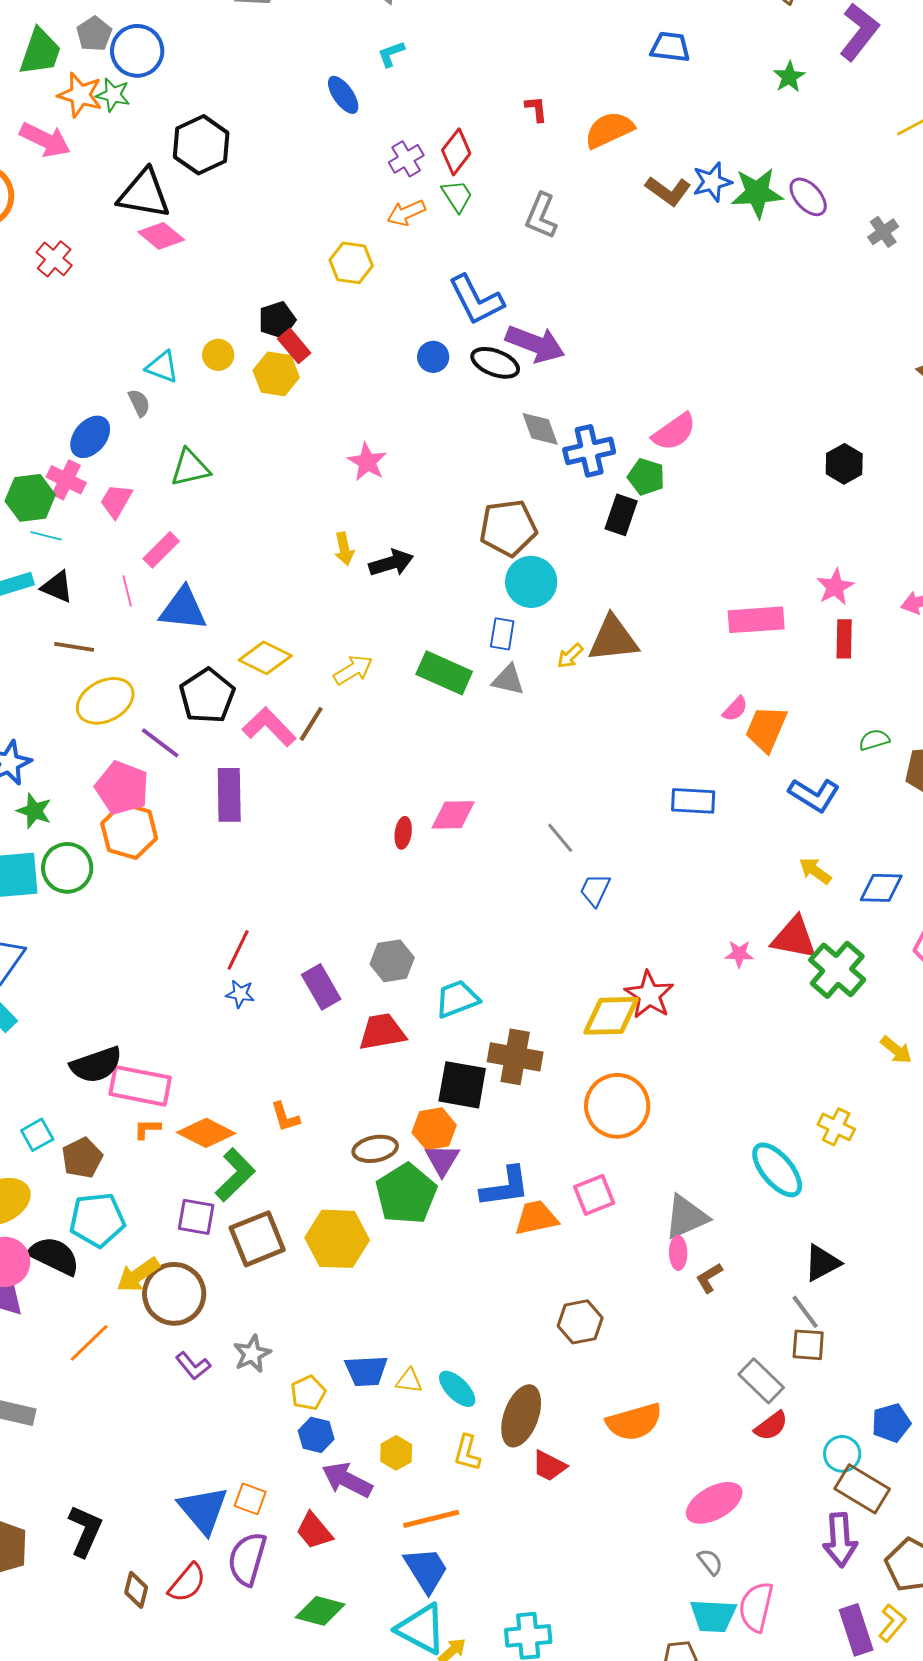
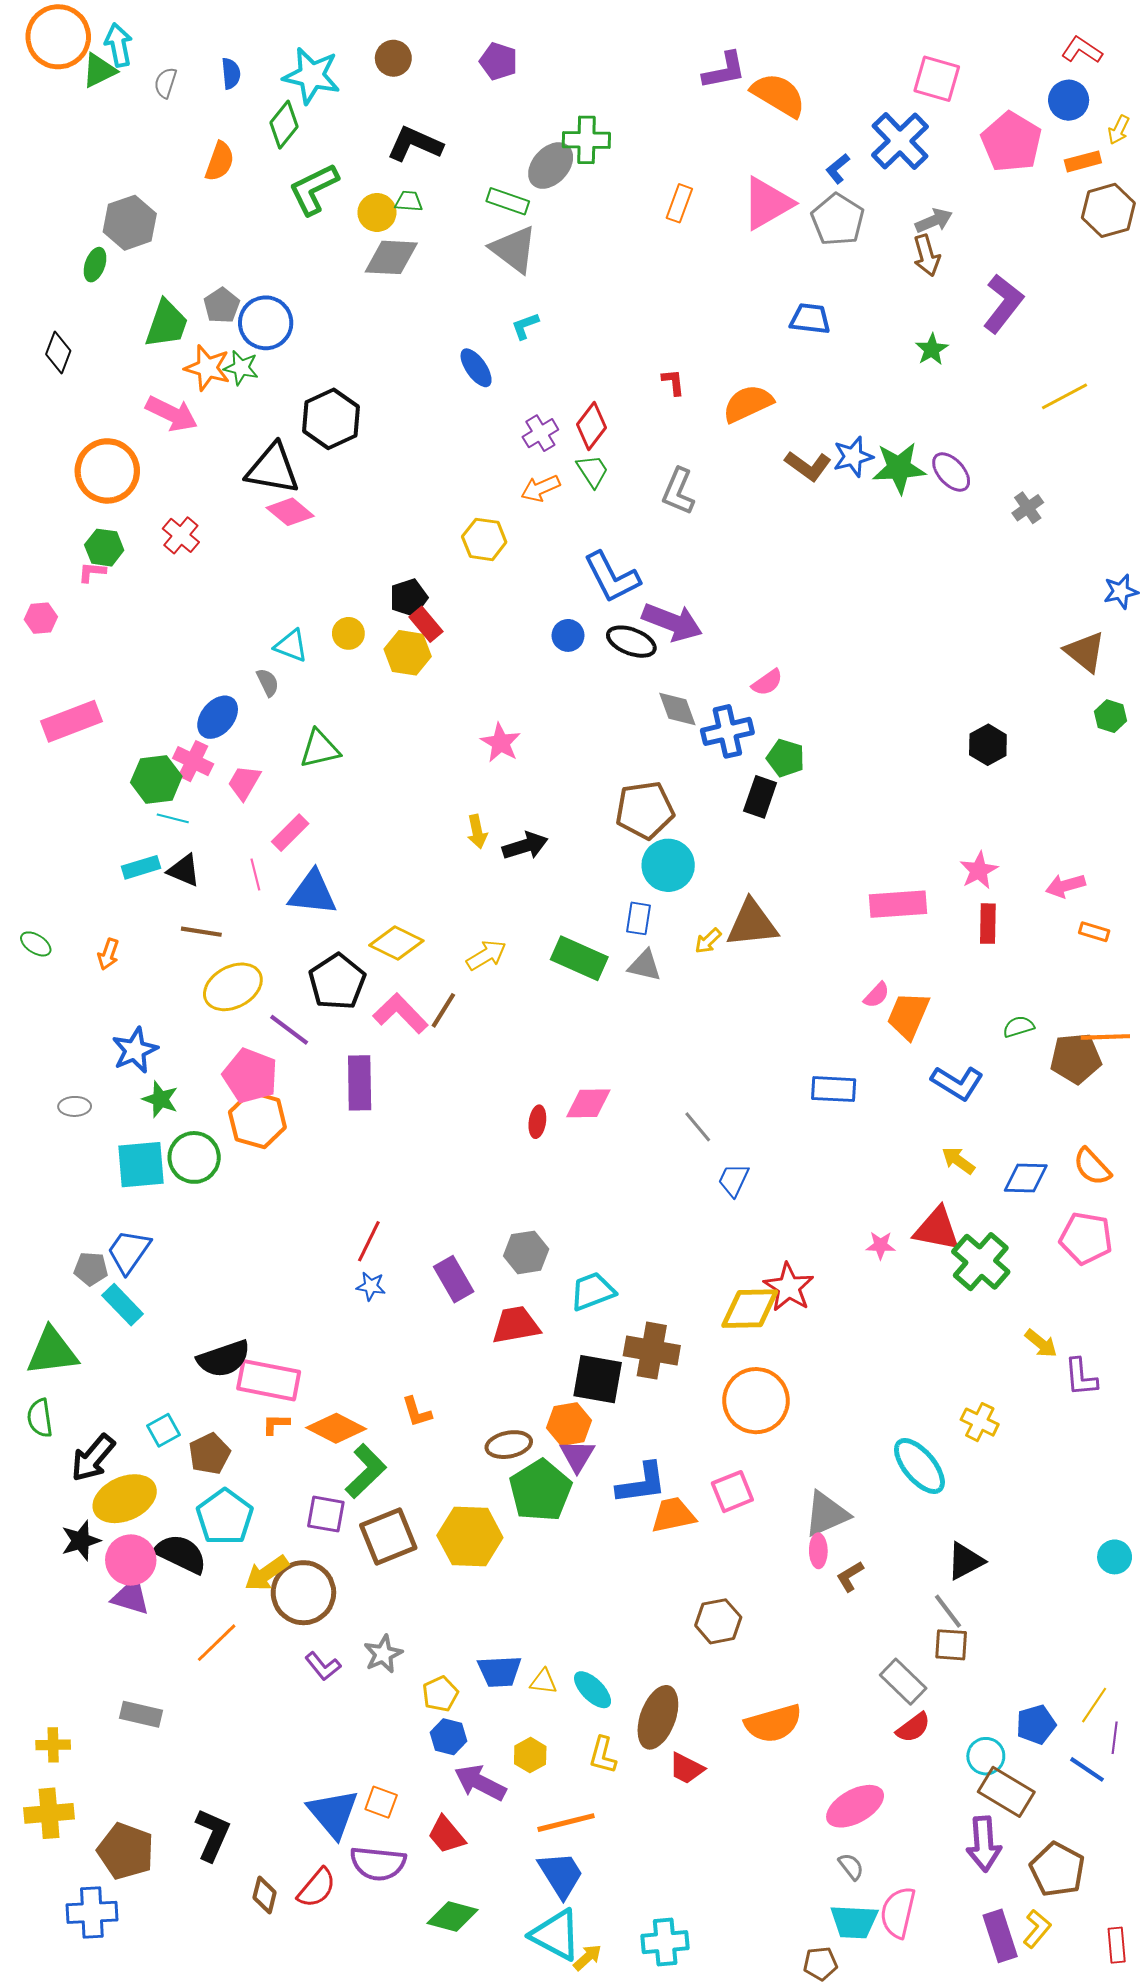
pink semicircle: (674, 432) -> (767, 682), moved, size x0.7
cyan pentagon: (97, 1220) -> (225, 1517), turned -30
purple semicircle: (247, 1559) -> (378, 1863), turned -100

